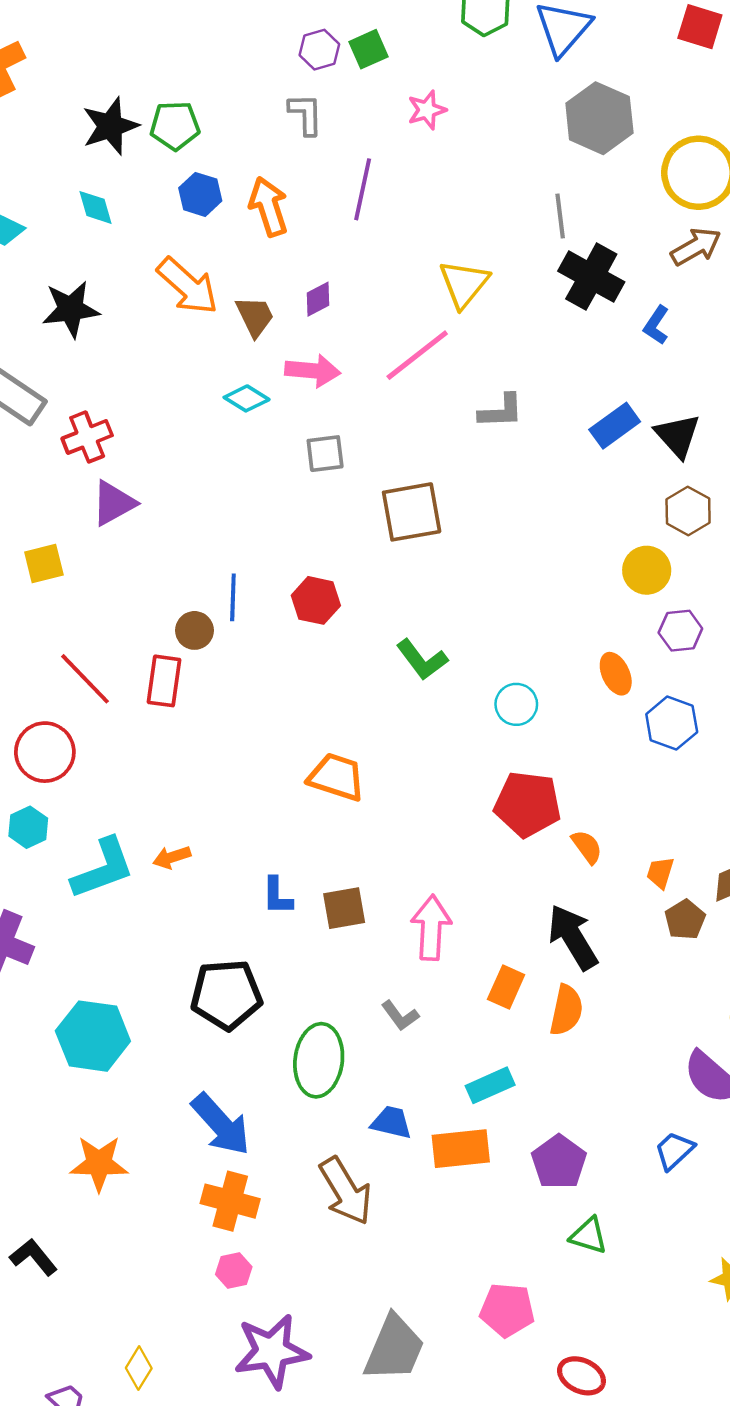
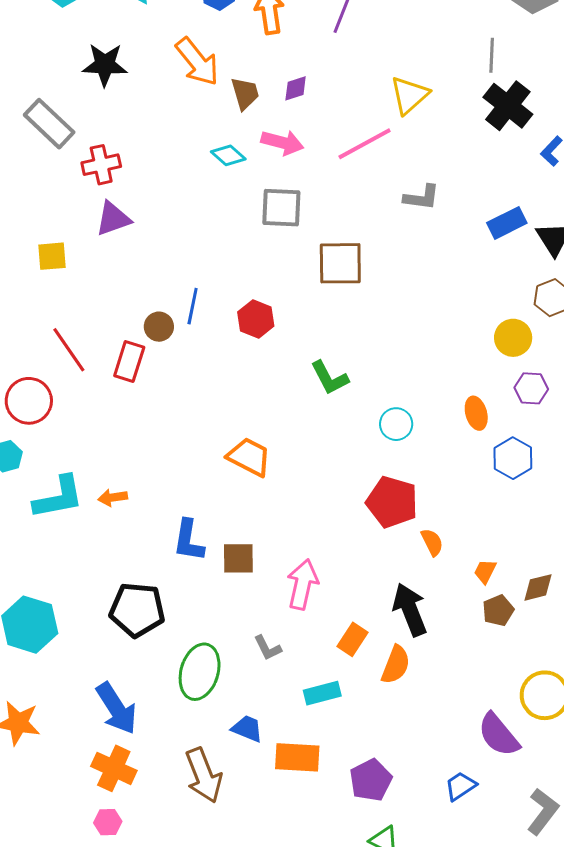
gray square: (325, 454) -> (281, 208), size x1.4
blue L-shape: (277, 896) -> (189, 540), size x1.4
cyan rectangle: (490, 1085) -> (322, 693), moved

